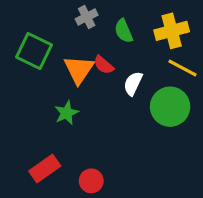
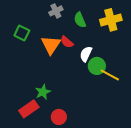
green square: (34, 51) -> (22, 33), size x0.7
yellow line: (182, 68) -> (110, 75), moved
green circle: (170, 107) -> (97, 66), moved, size x0.7
green star: (66, 113) -> (43, 92), moved

